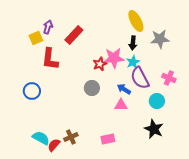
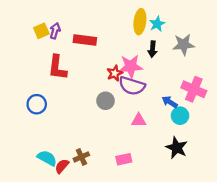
yellow ellipse: (136, 21) -> (140, 22), moved, turned 35
red rectangle: (74, 35) -> (85, 40), turned 54
yellow square: (36, 38) -> (41, 31), moved
cyan star: (133, 62) -> (157, 24), moved
purple semicircle: (140, 78) -> (132, 86), moved, turned -45
pink cross: (169, 78) -> (194, 89), size x1.5
blue arrow: (124, 89) -> (170, 102), moved

